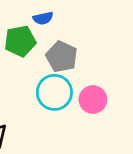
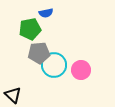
gray pentagon: (62, 57) -> (39, 53), moved, turned -30

